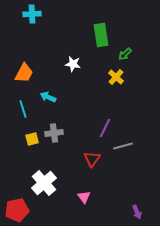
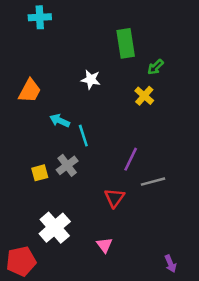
cyan line: (23, 109) -> (83, 136), moved
gray cross: (54, 133) -> (67, 165), turned -30

